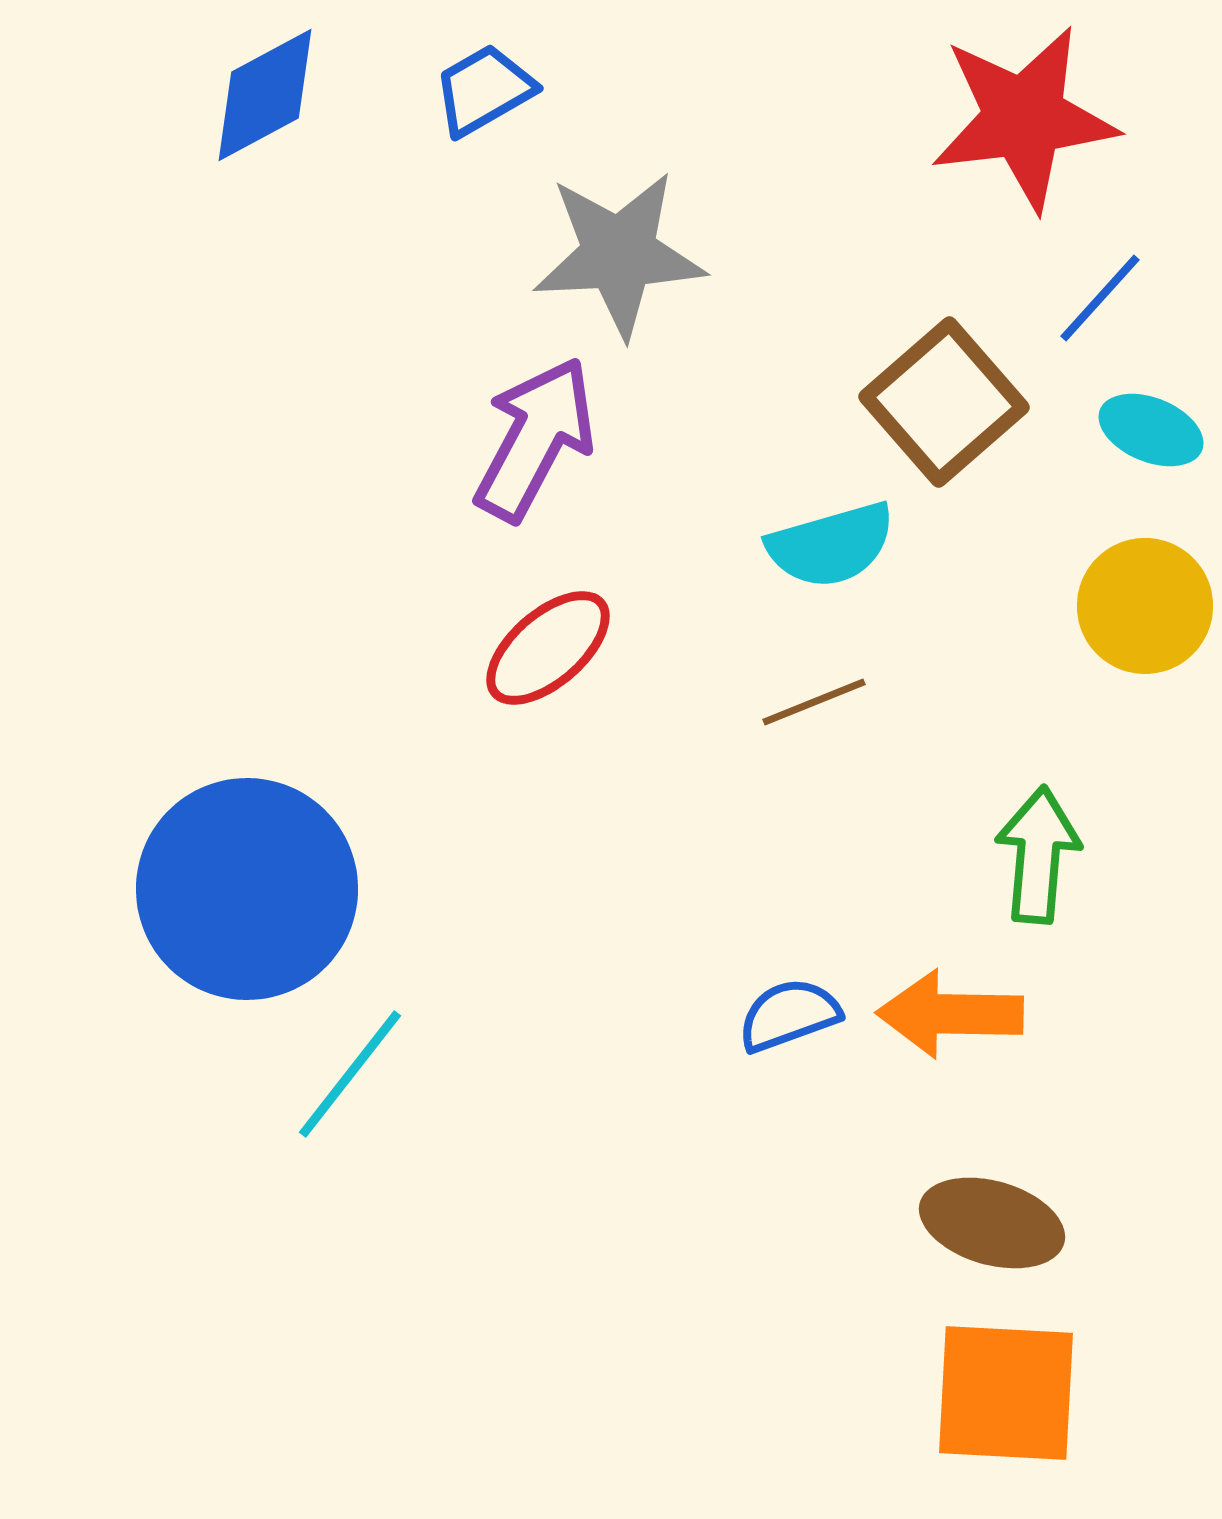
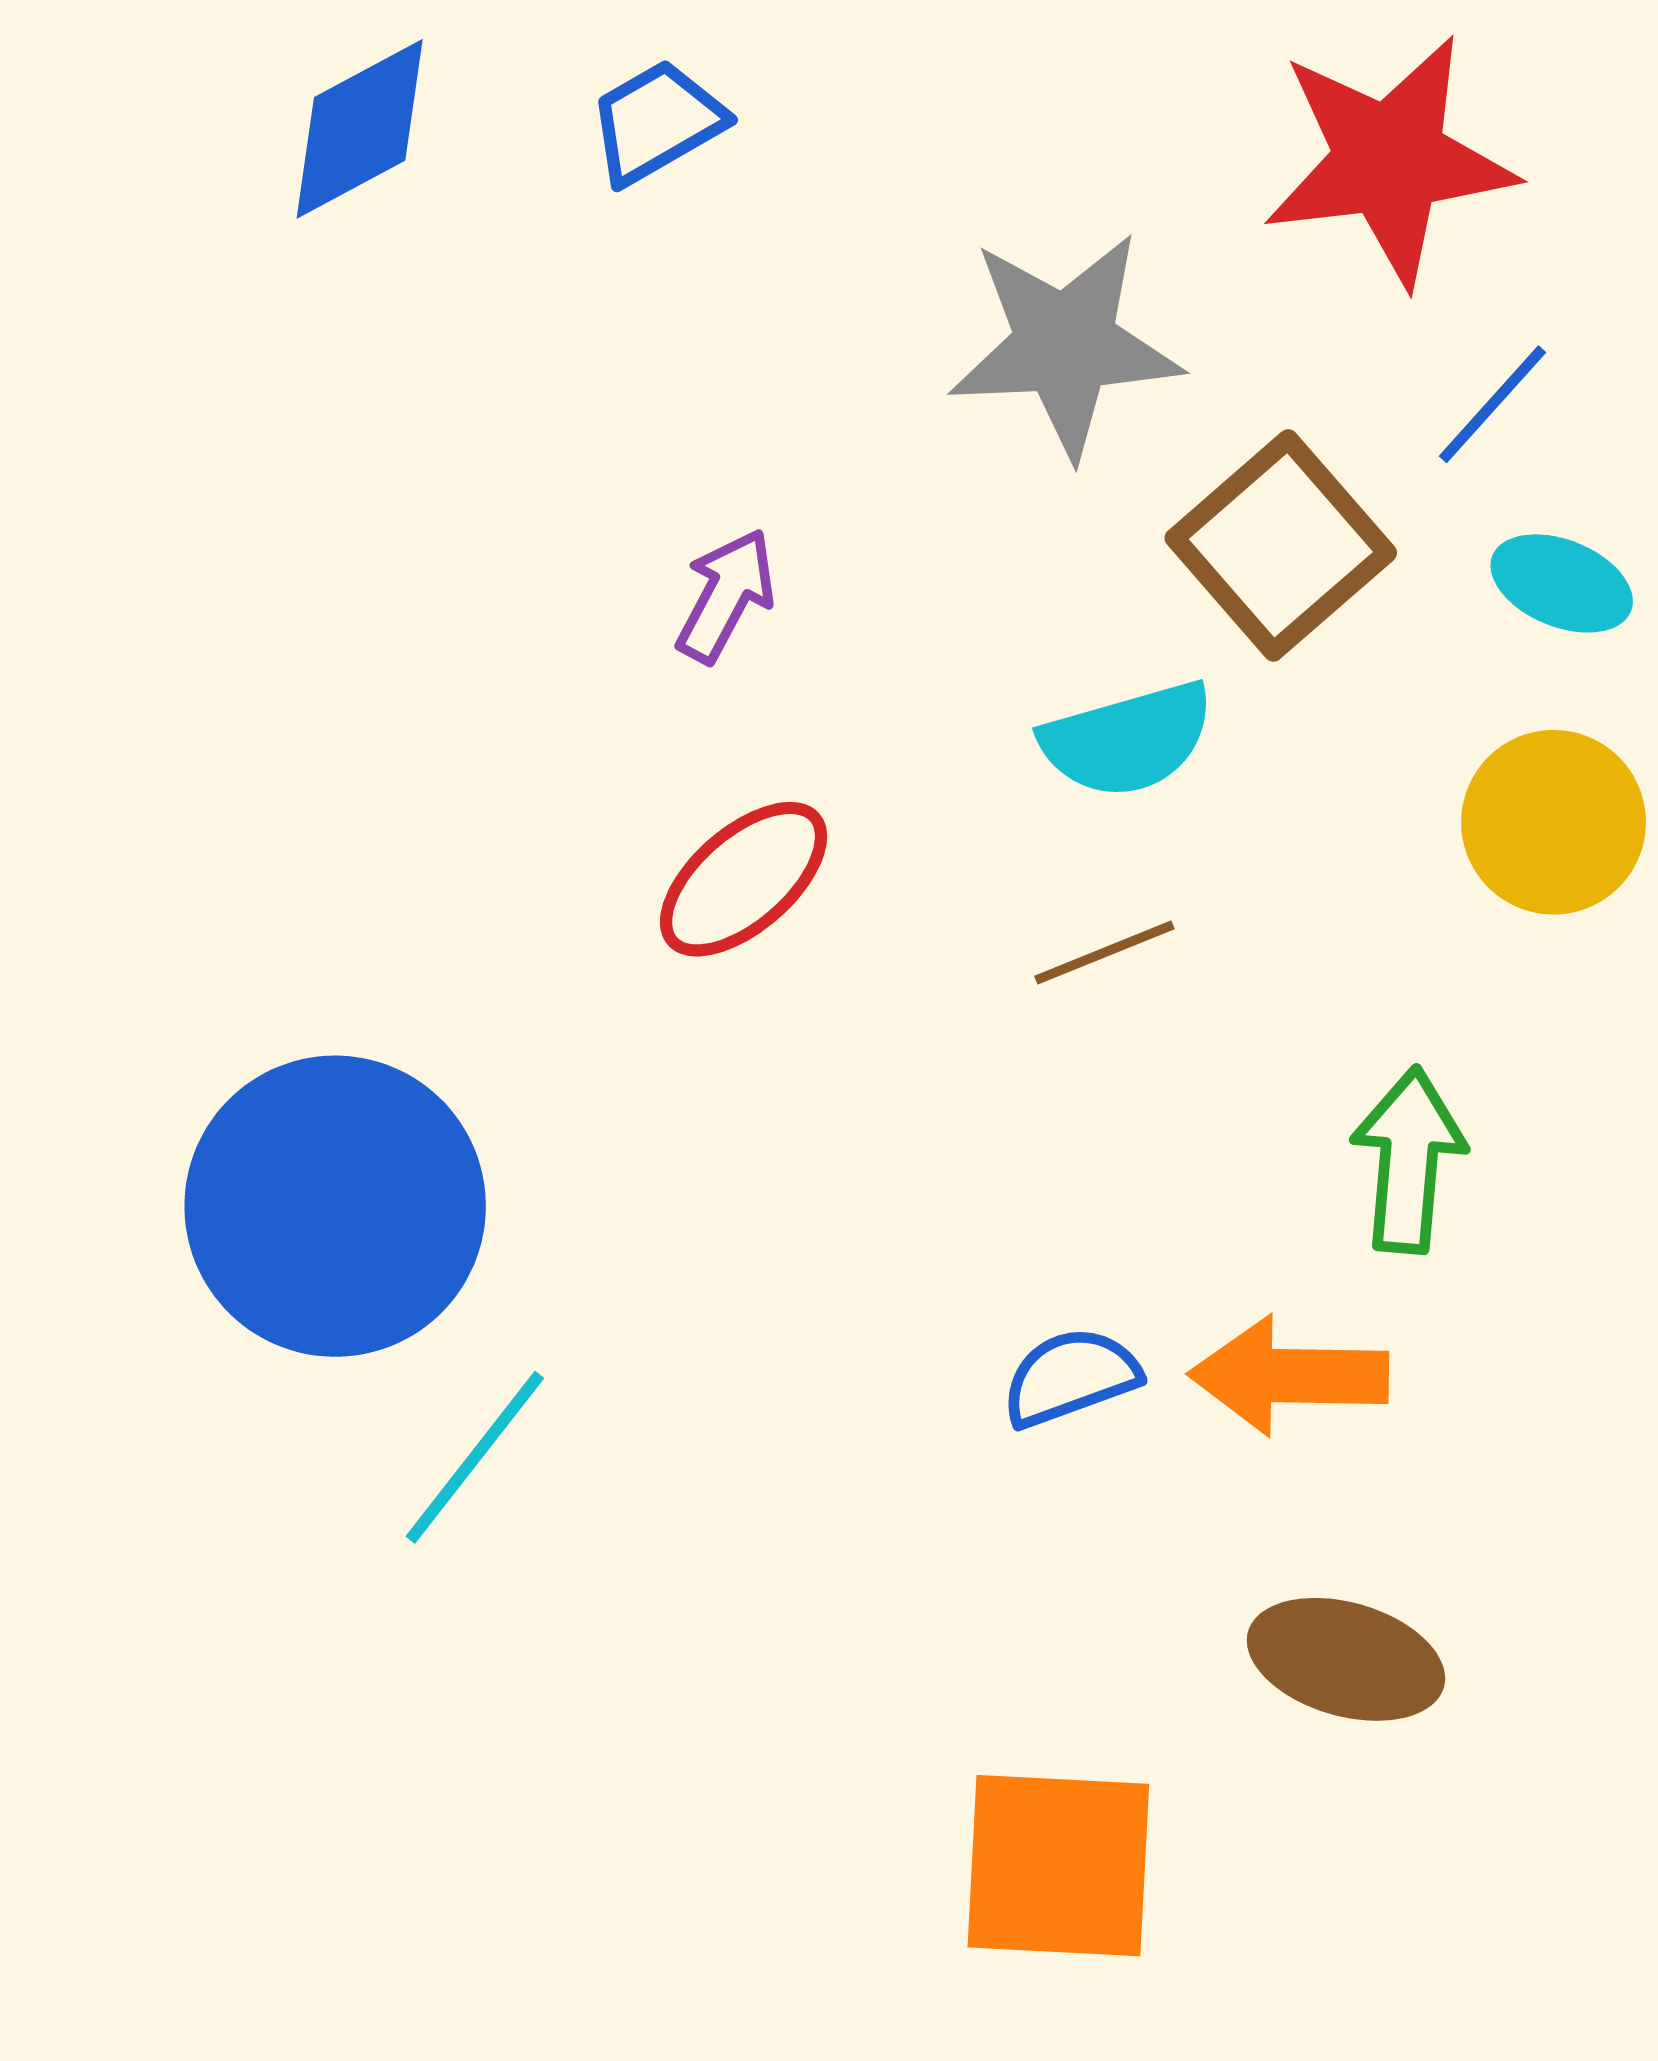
gray star: (619, 254) -> (1065, 345), moved
purple arrow: (535, 439) -> (726, 596), size x0.6
orange square: (1006, 1393) -> (1058, 1866), moved

